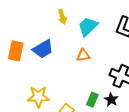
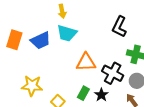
cyan trapezoid: (88, 26) -> (67, 33), moved, turned -125
orange triangle: (83, 55) -> (86, 62), moved, size x1.5

